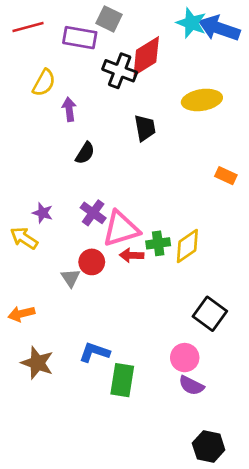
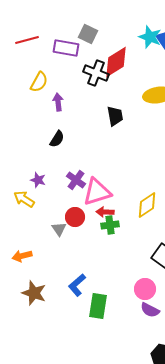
black semicircle: (85, 153) -> (57, 139), moved
green cross: (158, 243) -> (110, 225), moved
blue L-shape: (94, 352) -> (77, 285), turned -60

